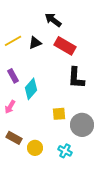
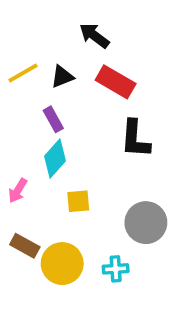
purple rectangle: (13, 76) -> (53, 119), moved
yellow square: (59, 114) -> (78, 201), moved
yellow circle: (35, 148) -> (62, 264), size x1.5
cyan cross: (65, 151) -> (116, 269), turned -32

